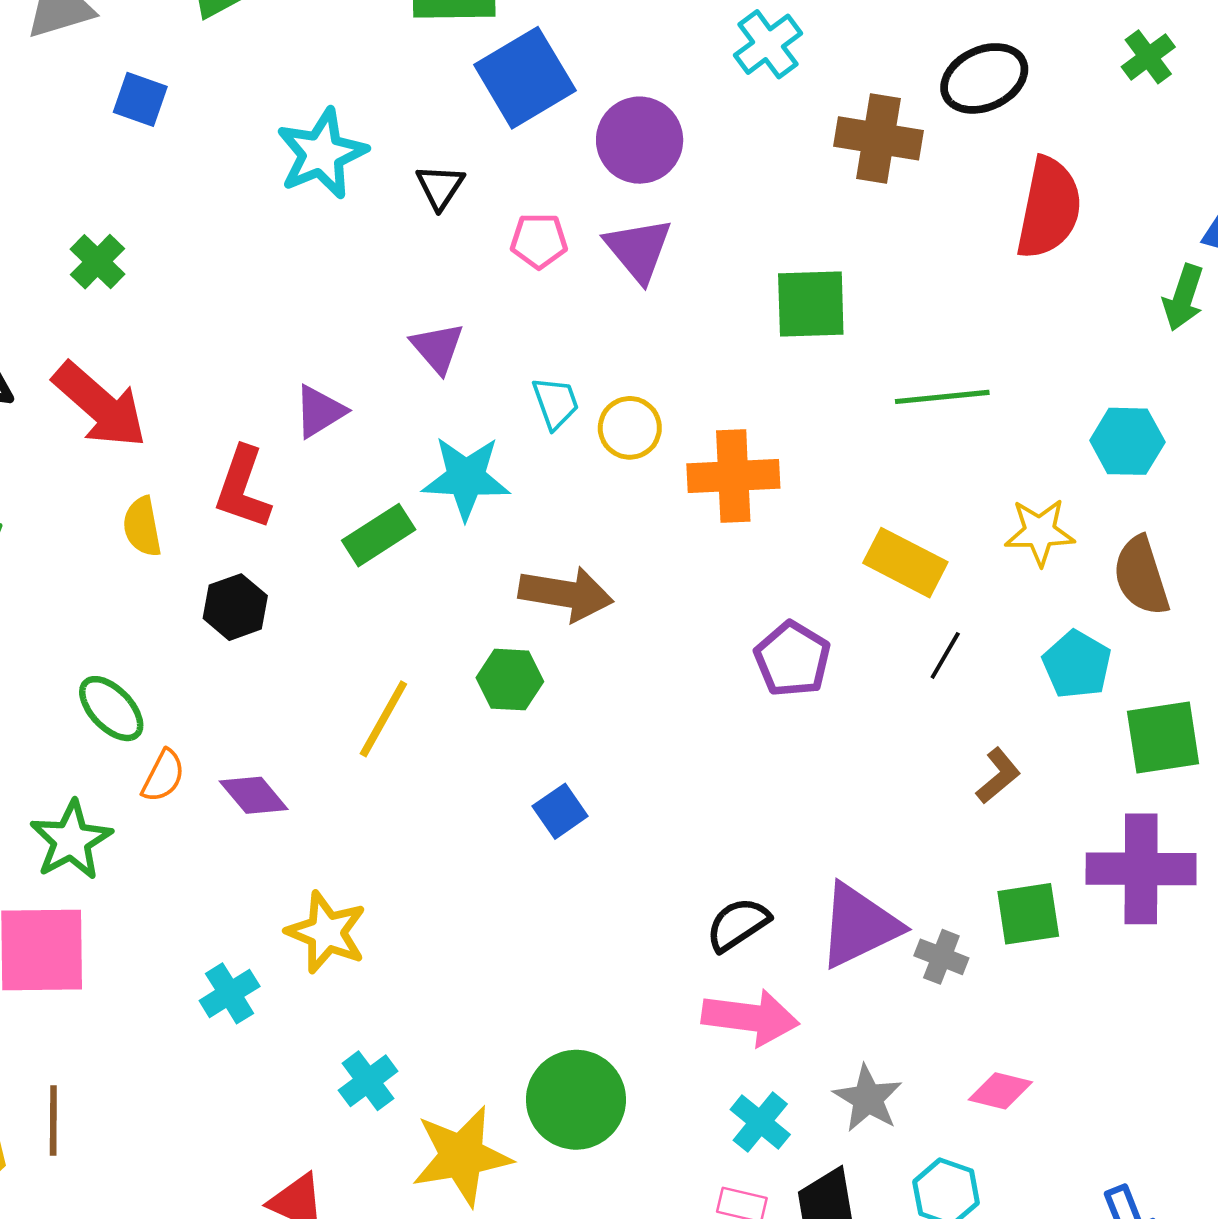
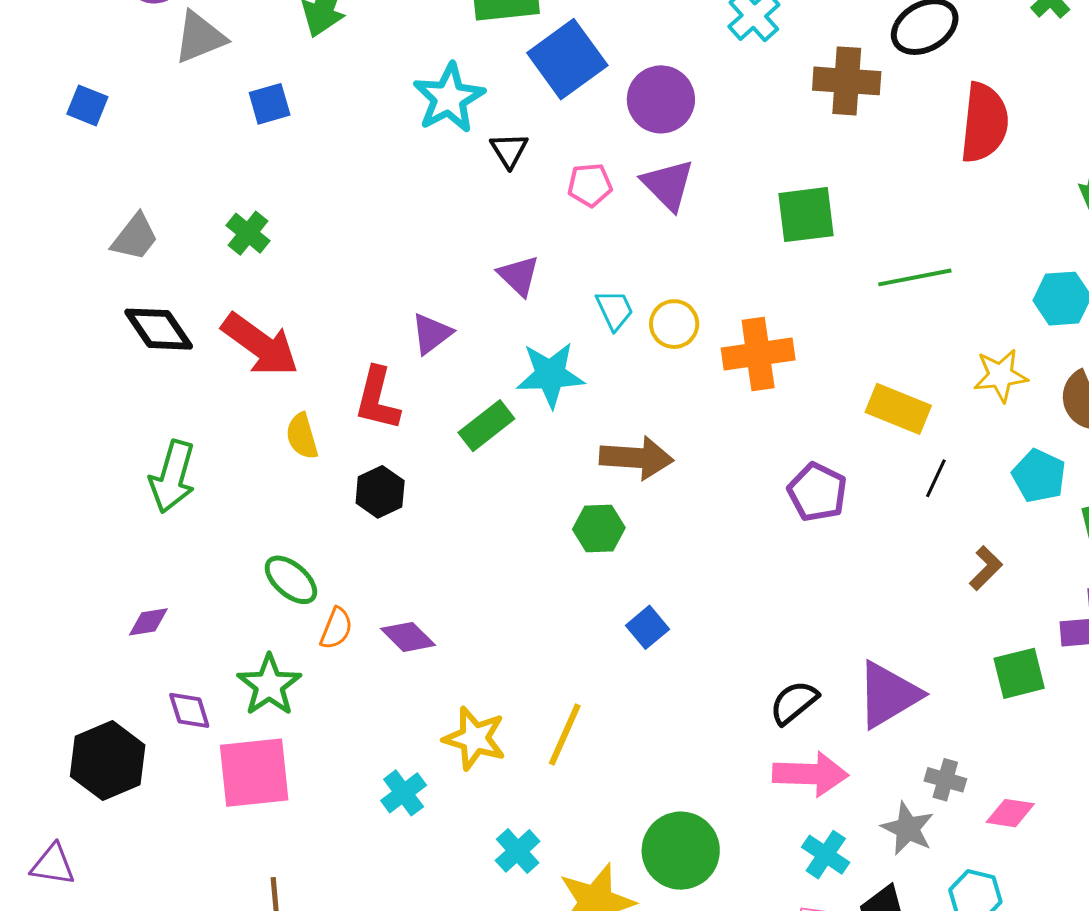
blue square: (140, 99) -> (270, 104), turned -30
cyan star: (322, 154) -> (449, 98), moved
yellow line: (383, 719) -> (565, 734), moved
gray cross: (941, 957) -> (945, 780), moved

